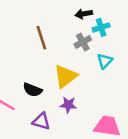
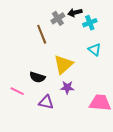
gray cross: (83, 42) -> (58, 18), moved
cyan triangle: (105, 61) -> (95, 50), turned -32

